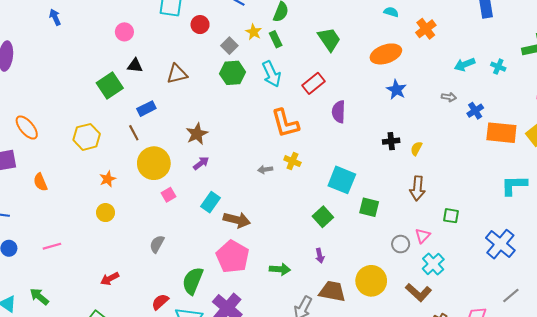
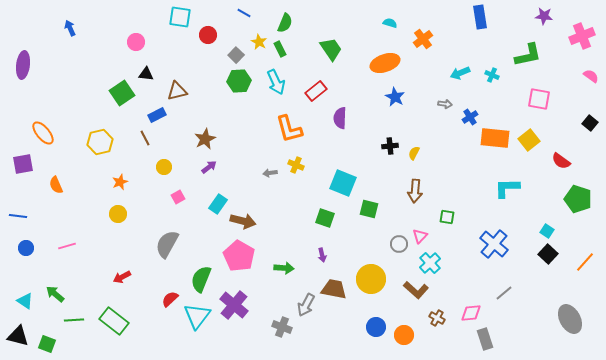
brown triangle: (177, 74) -> (177, 91), moved
yellow circle: (154, 163) -> (164, 167), size x0.5
green square: (323, 217) -> (325, 218), turned -30
gray semicircle: (157, 244) -> (167, 244), size x1.6

